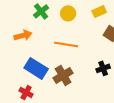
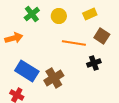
orange line: (66, 44) -> (74, 43), moved
black cross: (103, 68) -> (94, 63), moved

